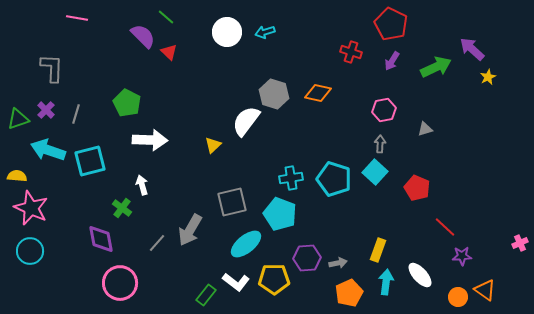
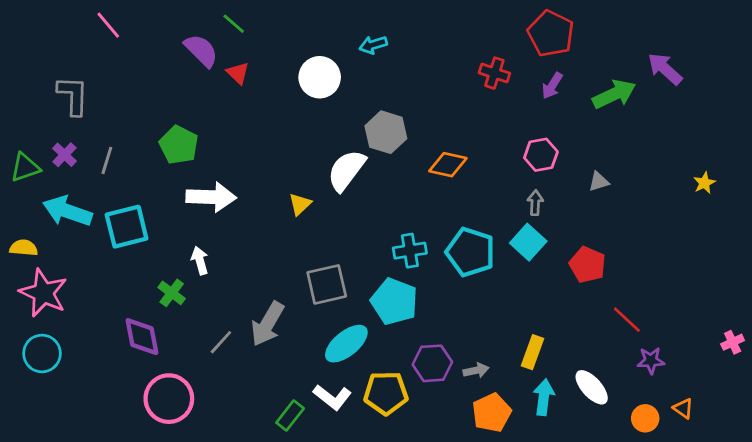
pink line: (77, 18) -> (108, 25), turned 40
white circle: (227, 32) -> (320, 77), moved
yellow star: (488, 77) -> (704, 183), moved
orange diamond: (318, 93) -> (448, 165), moved
orange triangle: (485, 290) -> (683, 408), size x0.7

